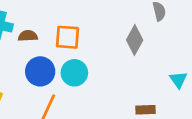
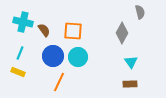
brown semicircle: (28, 36) -> (44, 30), turned 56
cyan triangle: (178, 80) -> (131, 62), moved

